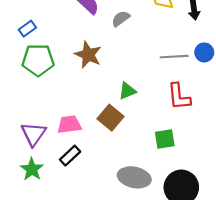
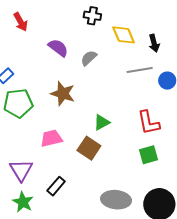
gray line: (174, 57) -> (140, 70), moved
pink trapezoid: (69, 125) -> (51, 138), moved
green square: (165, 139) -> (148, 155), moved

